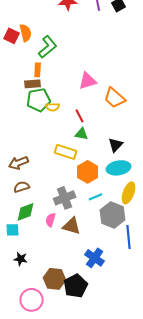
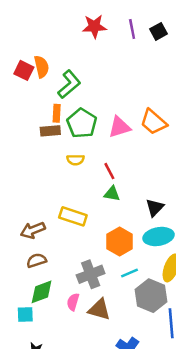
orange trapezoid: (115, 98) -> (153, 122), moved
green pentagon: (39, 100) -> (82, 123), moved, turned -30
yellow rectangle: (66, 152) -> (73, 216), moved

